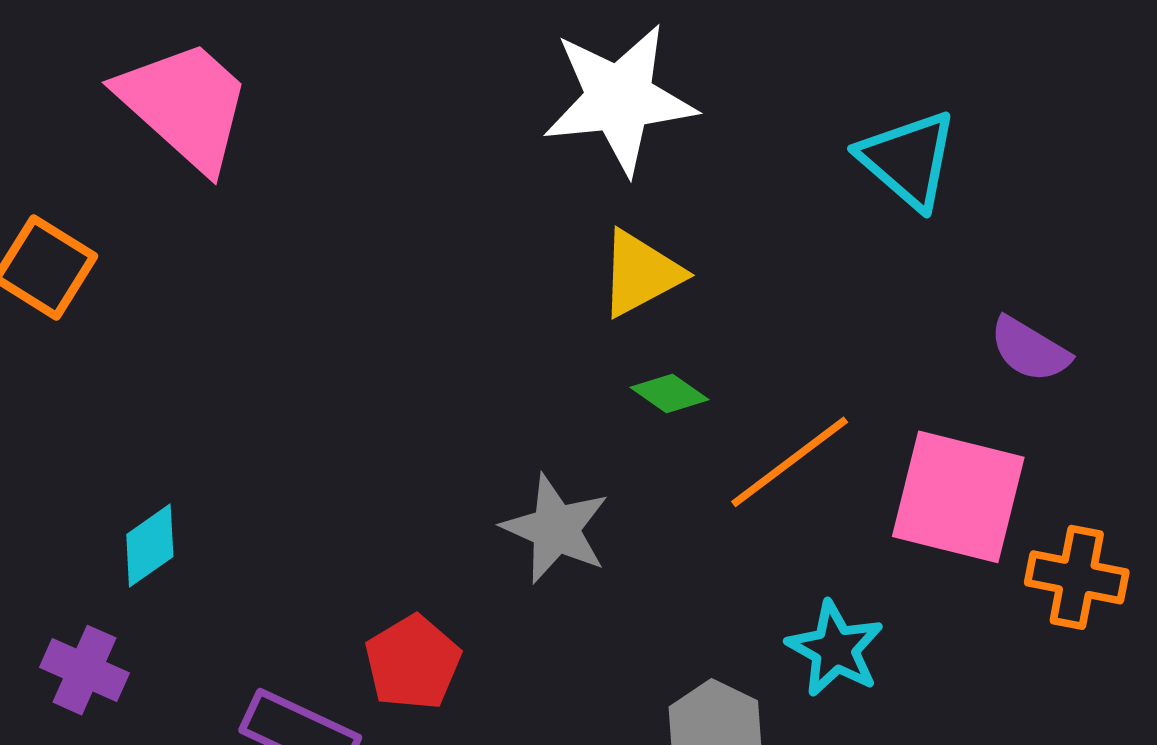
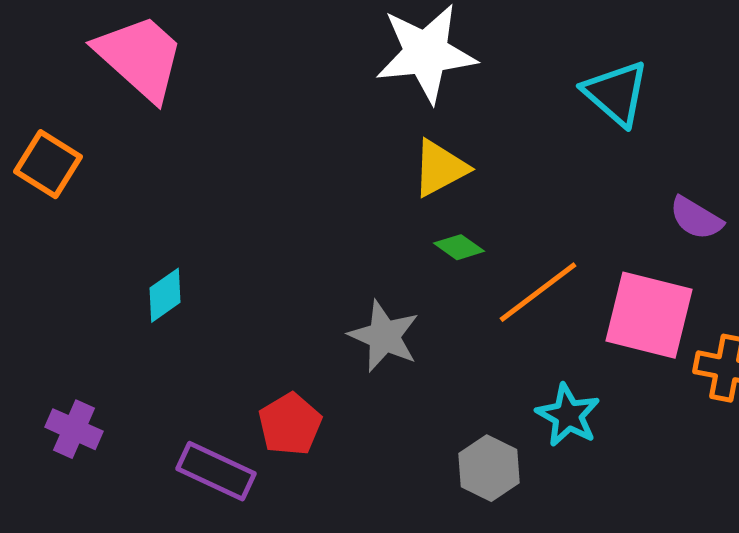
cyan diamond: (150, 545) -> (165, 295), moved

